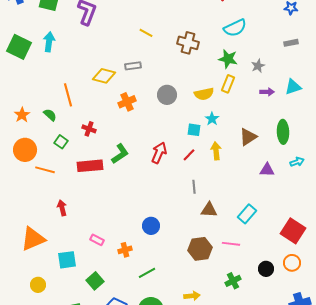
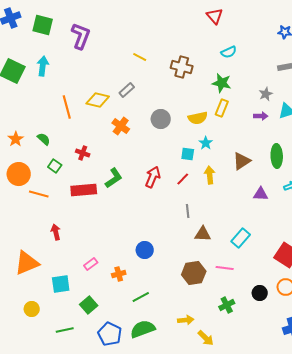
cyan semicircle: (235, 28) -> (229, 52), size x0.7
gray rectangle: (133, 66) -> (127, 90), turned -35
gray star: (258, 66) -> (266, 94), moved
orange line: (68, 95) -> (67, 107), moved
orange cross: (127, 102) -> (121, 126), turned -30
pink rectangle: (97, 240) -> (91, 264), turned -64

